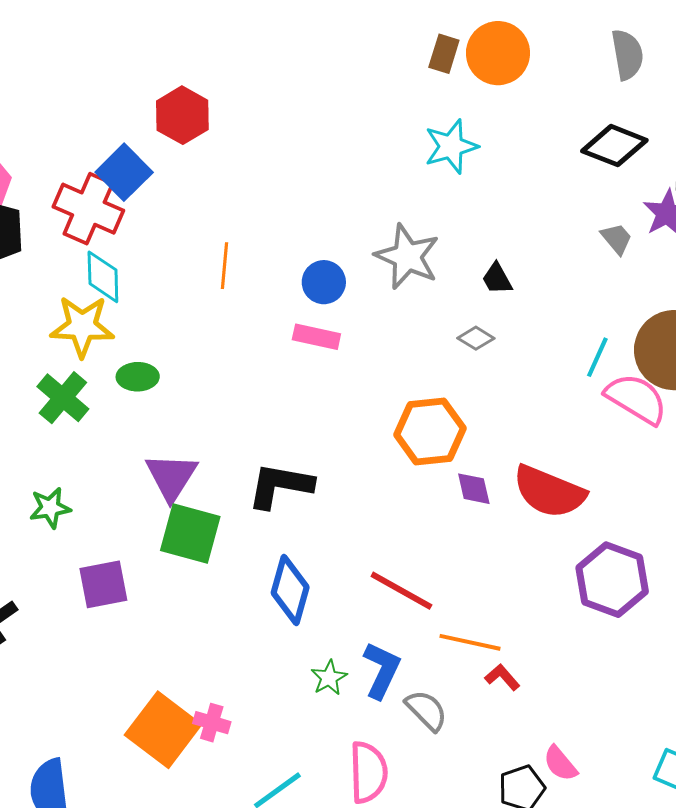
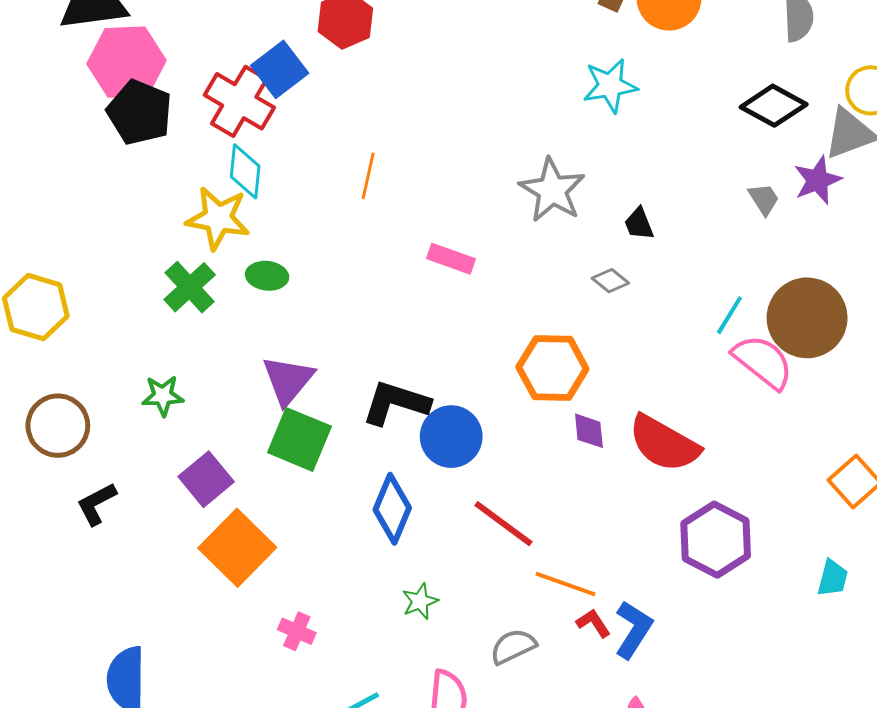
blue circle: (324, 282) -> (451, 437), moved, size x1.4
purple square: (103, 584) -> (206, 479), turned -36
blue L-shape: (382, 670) -> (633, 630), moved
gray semicircle: (426, 710) -> (513, 646), turned -78
orange square: (163, 730) -> (237, 548), moved

